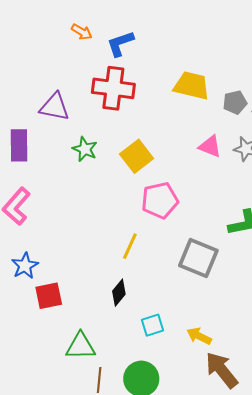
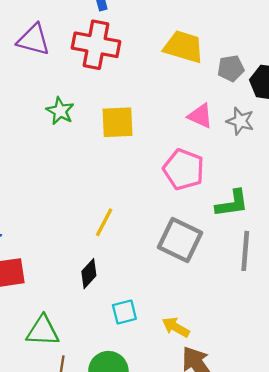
purple triangle: (55, 107) -> (33, 40), moved
yellow square: (137, 156) -> (117, 122), turned 32
pink pentagon: (160, 200) -> (184, 169), moved, turned 30

